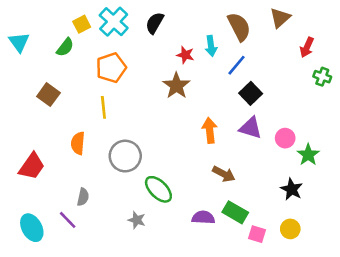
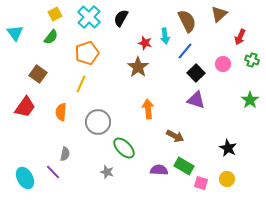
yellow square: (82, 24) -> (55, 14), moved
yellow line: (103, 107) -> (81, 84), turned 30
orange arrow: (210, 130) -> (148, 109), moved
pink circle: (285, 138) -> (223, 64), moved
green star: (308, 155) -> (250, 100), moved
red trapezoid: (32, 166) -> (25, 107), moved

